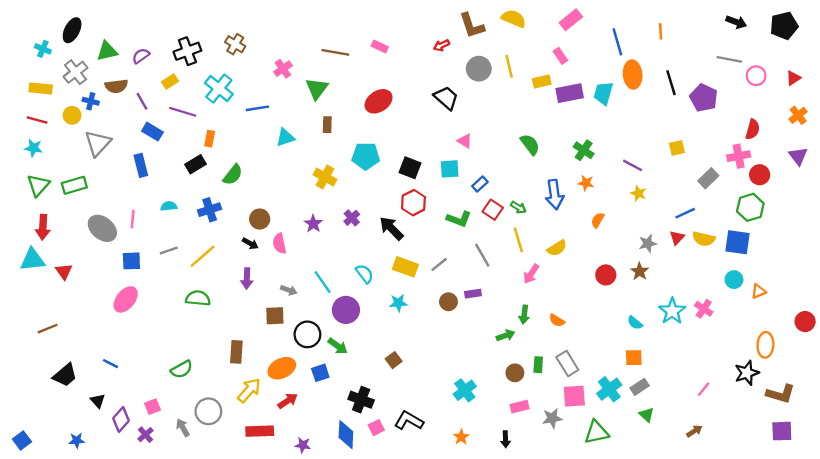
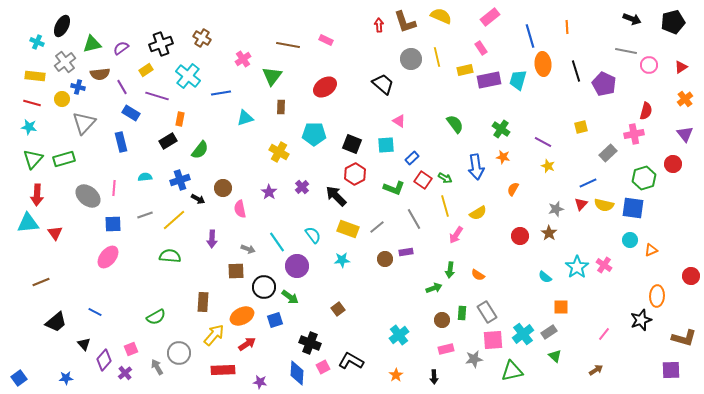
red arrow: (441, 45) -> (379, 25), moved, turned 112
red circle: (760, 175) -> (673, 164), moved
black arrow: (250, 243) -> (198, 199), moved
orange square: (634, 358) -> (561, 307), moved
brown L-shape: (781, 394) -> (684, 338), moved

